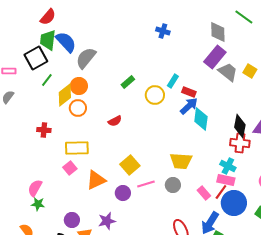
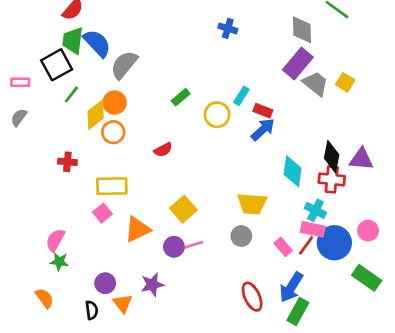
cyan diamond: (201, 119) -> (293, 171), moved
pink line: (146, 184) -> (191, 245), moved
blue circle: (234, 203) -> (334, 243), moved

